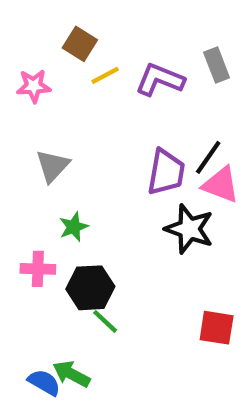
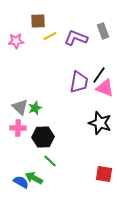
brown square: (80, 44) -> (38, 21), turned -35
gray triangle: (53, 166) -> (20, 107), moved, turned -30
black star: (189, 229) -> (100, 123), moved
green line: (105, 321) -> (50, 161), moved
red square: (217, 328) -> (104, 174), moved

